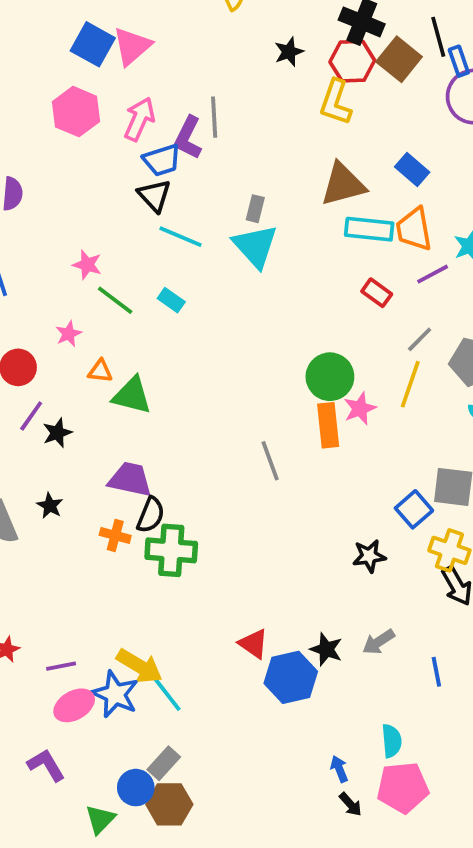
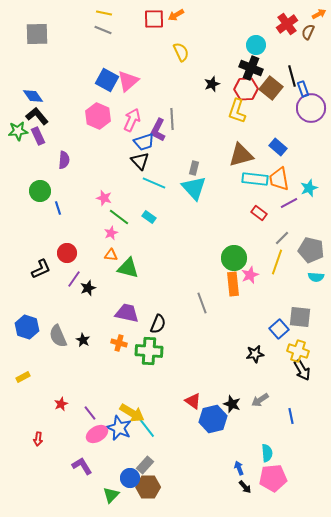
pink star: (69, 334) -> (111, 233), moved
black star: (50, 506) -> (83, 340), moved
black semicircle: (151, 515) -> (158, 324), moved
purple line: (61, 666) -> (90, 413), turned 63

